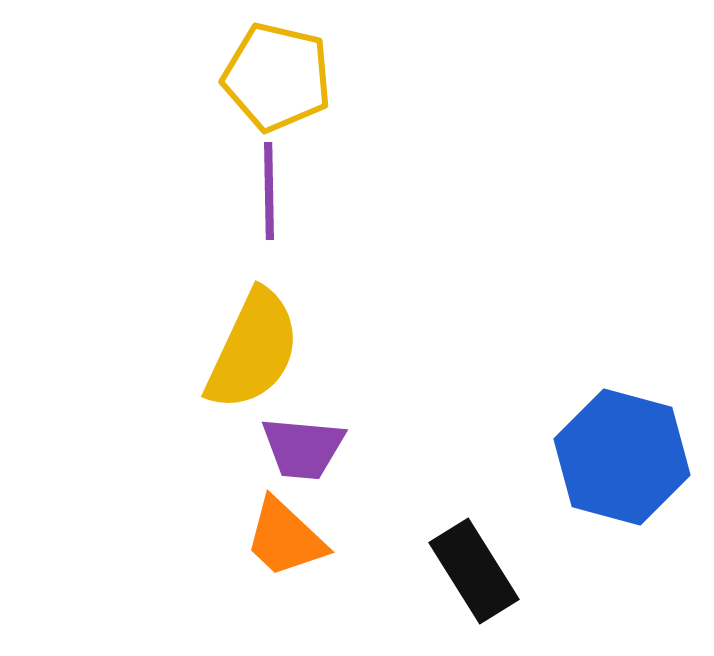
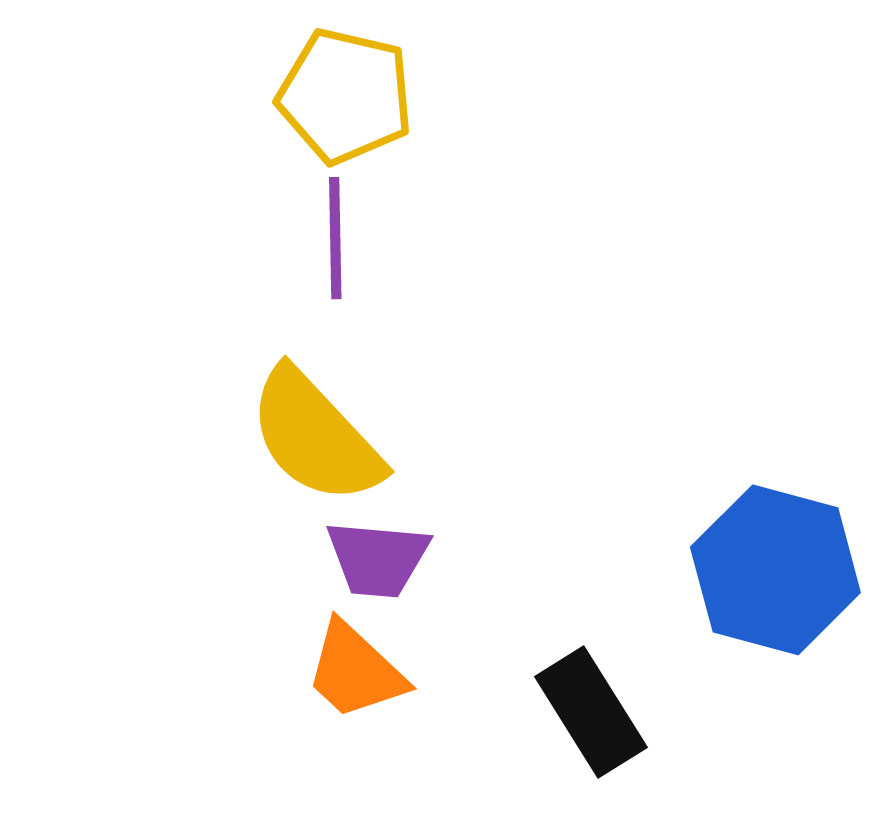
yellow semicircle: (253, 350) -> (315, 436), turned 112

